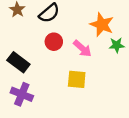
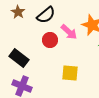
pink arrow: (82, 49) -> (69, 32), moved

